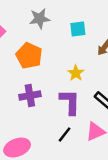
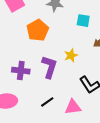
purple cross: (30, 96) -> (21, 71), moved
purple L-shape: (70, 102) -> (49, 67), moved

